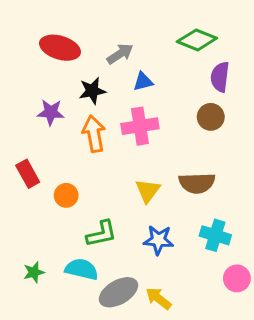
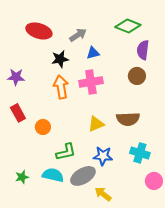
purple star: (51, 112) -> (16, 77), moved
yellow triangle: (148, 191) -> (96, 124), turned 30
gray ellipse: (118, 292) -> (83, 176), moved

